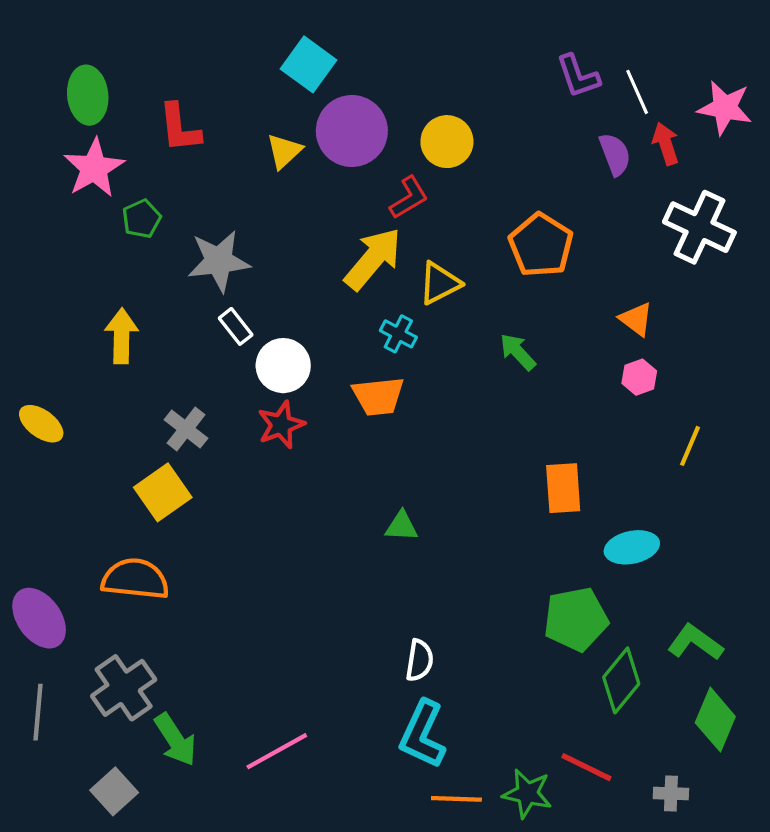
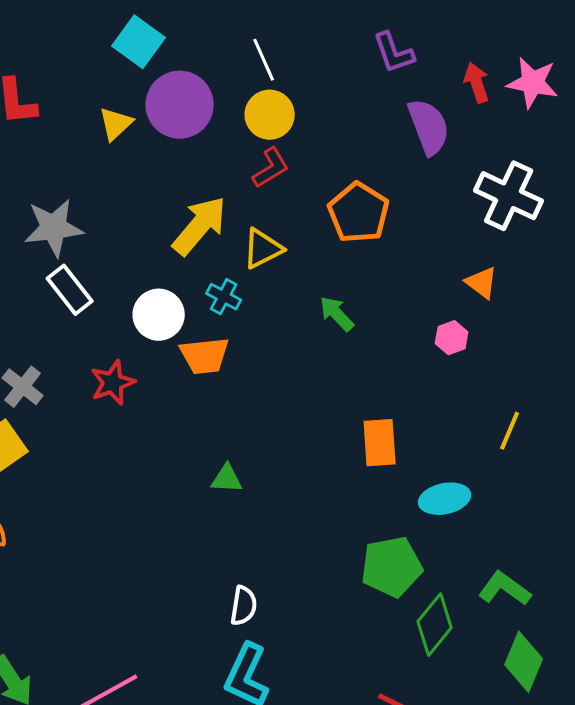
white line: (637, 92) -> (264, 60), moved
red arrow: (666, 144) -> (477, 83), moved
purple semicircle: (615, 154) -> (429, 127), size x1.4
red L-shape: (409, 198) -> (271, 168), moved
orange triangle: (636, 319) -> (482, 283), moved
white rectangle: (236, 326) -> (70, 290), size x1.4
white circle: (283, 366) -> (159, 315), moved
yellow line: (690, 446) -> (510, 431), moved

